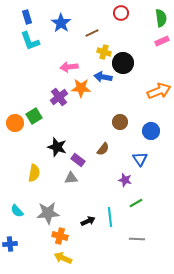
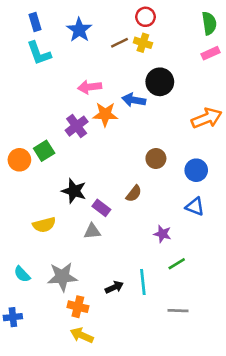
red circle: (121, 13) -> (145, 17), moved
yellow cross: (104, 52) -> (143, 43), moved
blue triangle: (140, 159) -> (195, 207), moved, turned -35
yellow semicircle: (34, 173) -> (44, 225), turned 66

